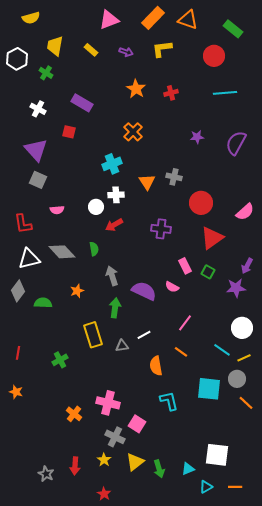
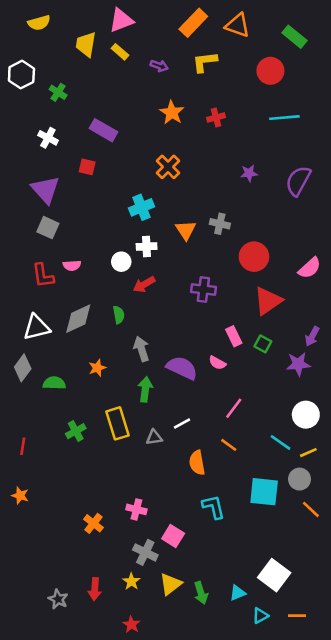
pink triangle: (109, 20) -> (121, 20), moved
yellow trapezoid: (55, 46) -> (86, 44), moved
yellow rectangle: (91, 50) -> (120, 52), moved
red L-shape: (23, 224) -> (43, 276), moved
gray diamond: (62, 252) -> (78, 319), turned -72
green cross: (60, 360) -> (76, 431), moved
pink cross: (108, 403) -> (136, 509), size x0.7
white square: (217, 455) -> (274, 575), turned 30

